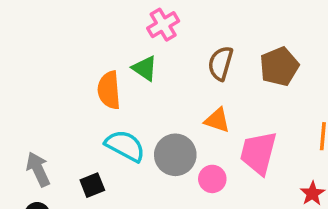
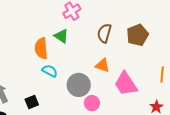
cyan semicircle: (125, 146) -> (50, 71), moved, size x0.7
pink trapezoid: (258, 153) -> (126, 84), turned -48
pink circle: (212, 179) -> (92, 103), moved

